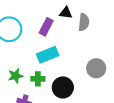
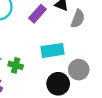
cyan rectangle: (48, 55) -> (52, 50), moved
black circle: (63, 87) -> (58, 84), moved

